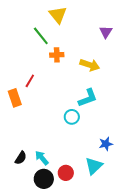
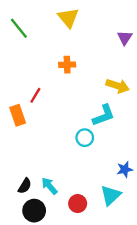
green line: (41, 36) -> (19, 28), moved
yellow arrow: (90, 65) -> (118, 86), moved
black circle: (44, 179) -> (34, 211), moved

